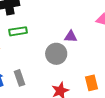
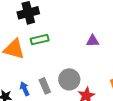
gray circle: (56, 54) -> (69, 79), moved

